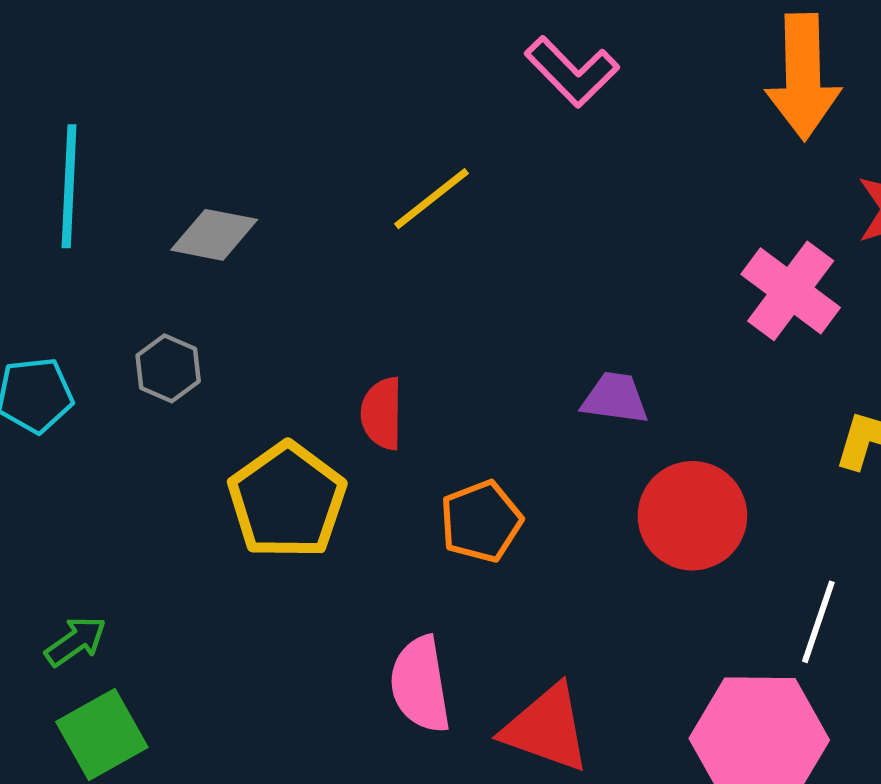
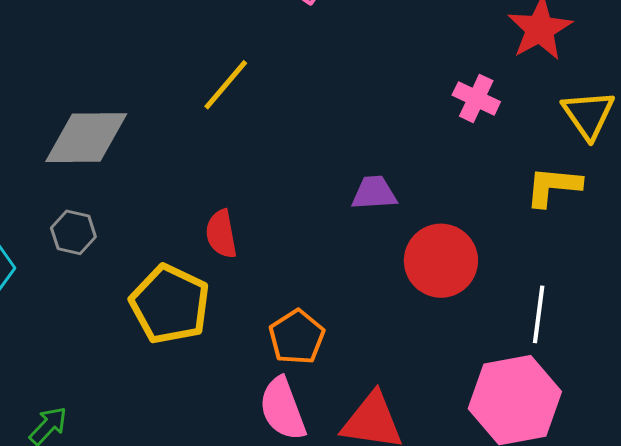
gray diamond: (214, 235) -> (86, 138), size x1.5
pink cross: (791, 291) -> (476, 98), size x0.7
orange pentagon: (481, 521) -> (297, 337), moved

